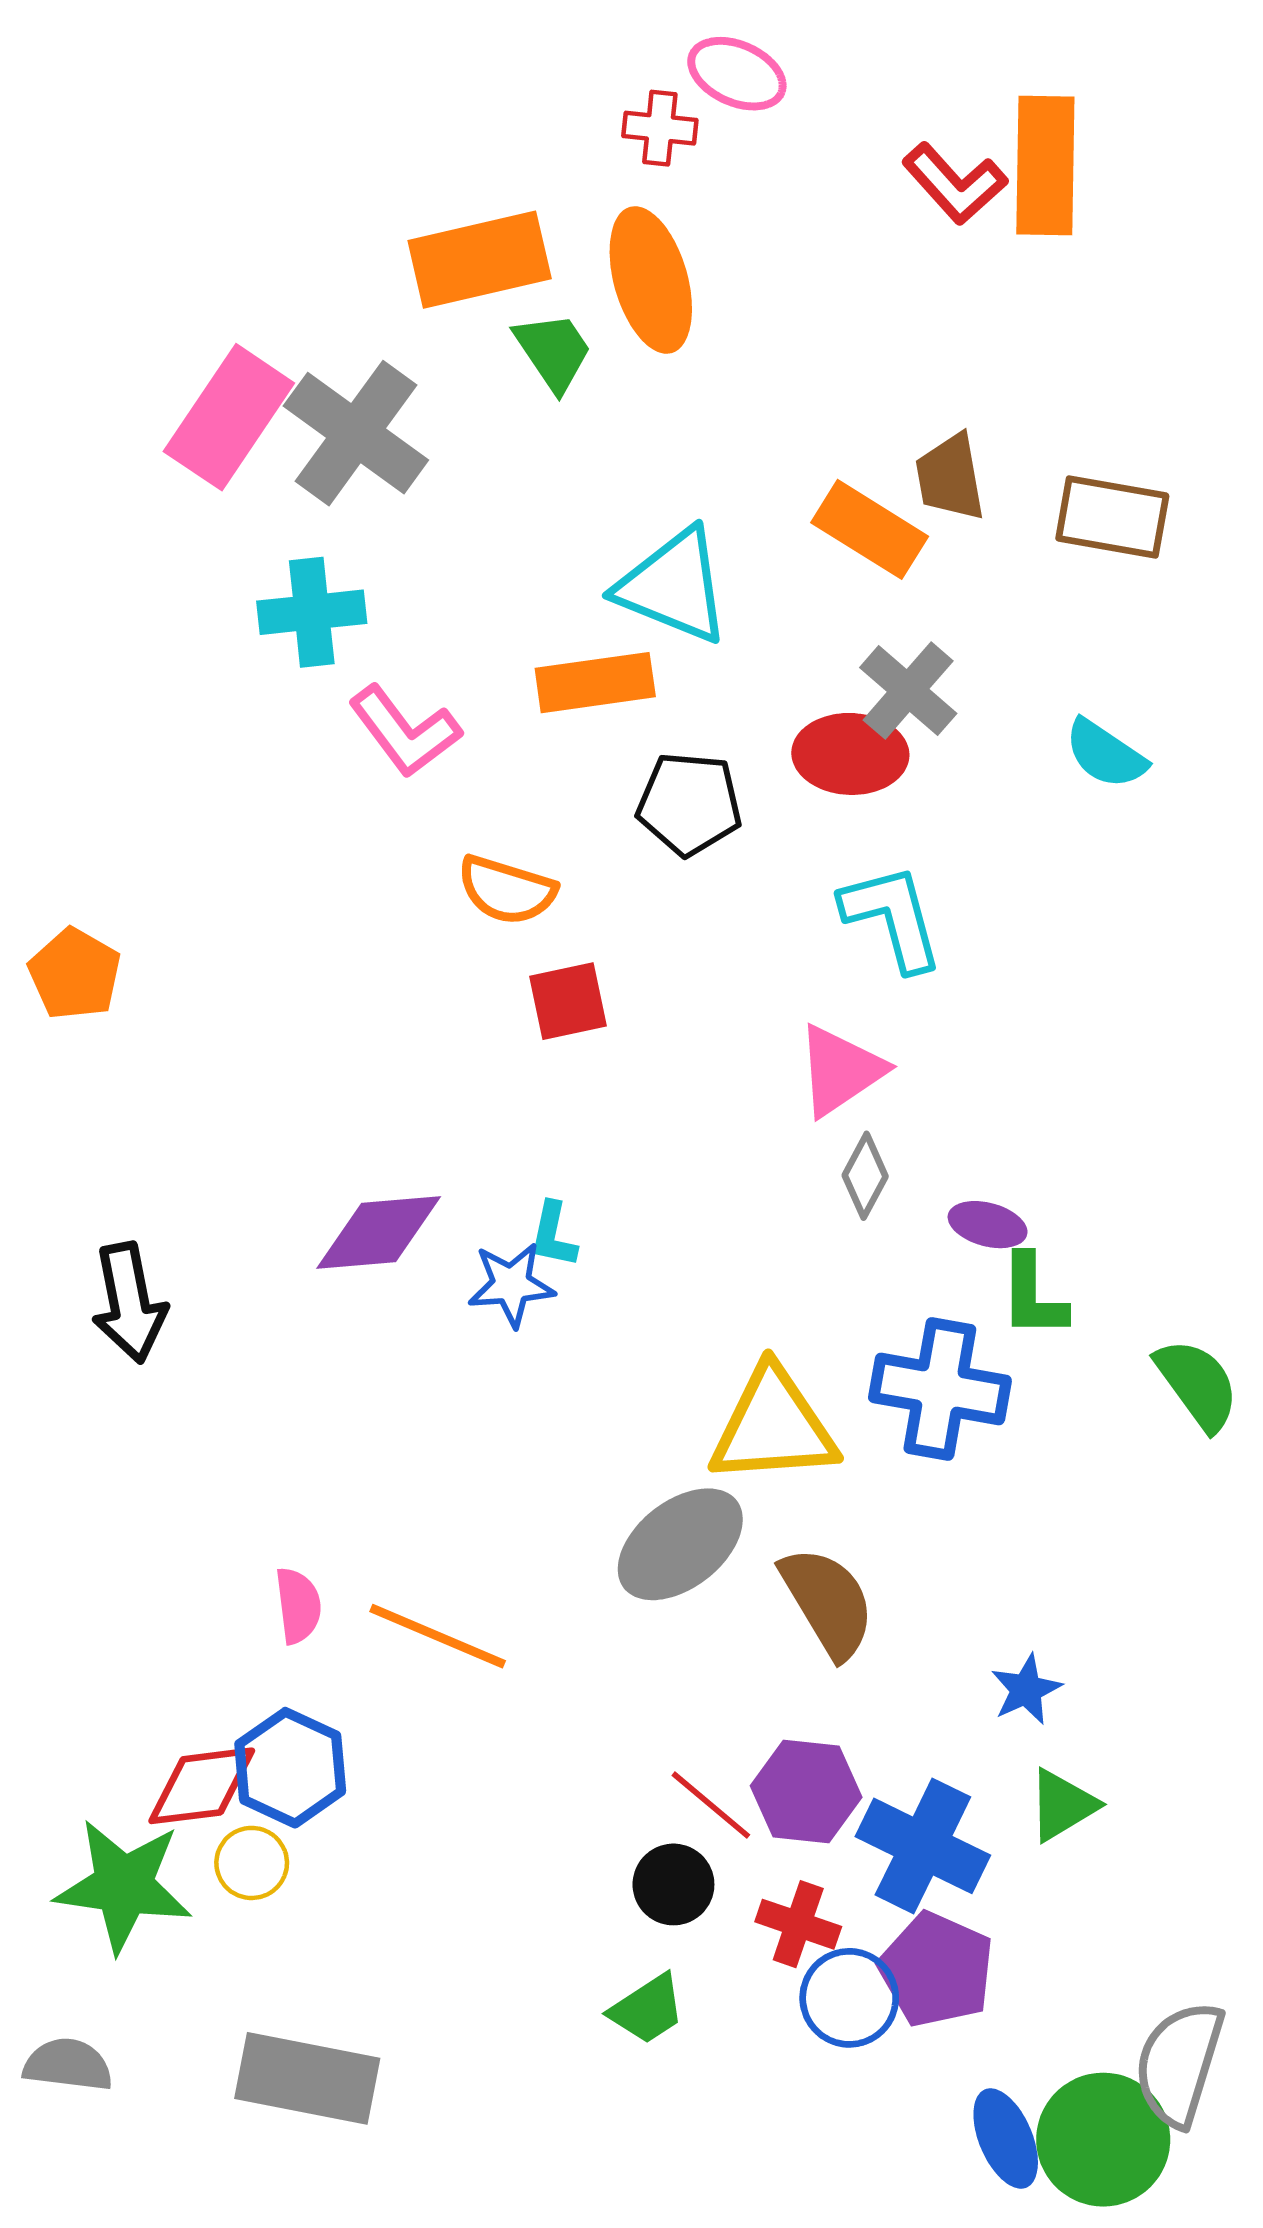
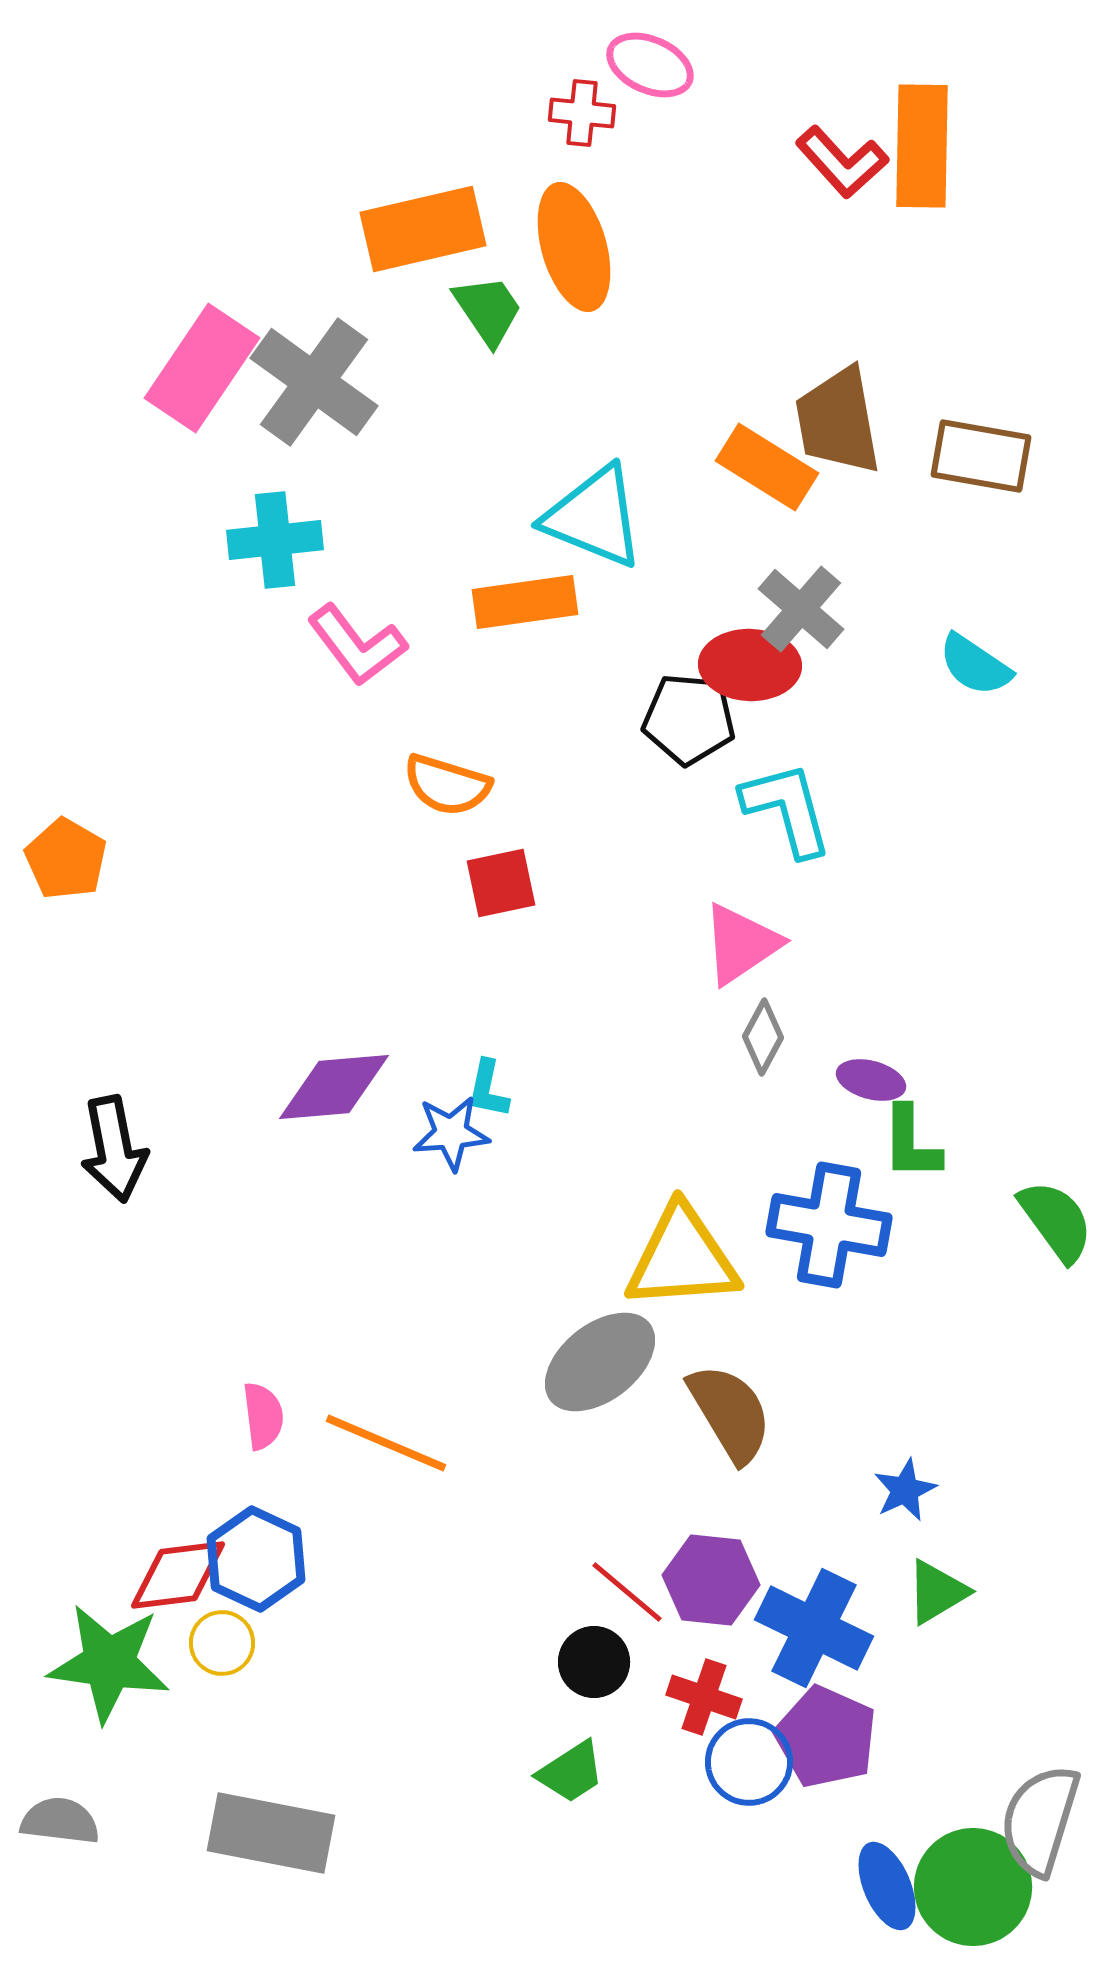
brown trapezoid: (950, 477) -> (838, 421), size x1.4
black pentagon: (689, 804) -> (689, 719), moved

